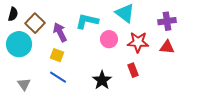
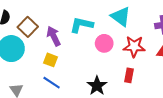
red rectangle: (133, 70) -> (129, 75), turned 32

